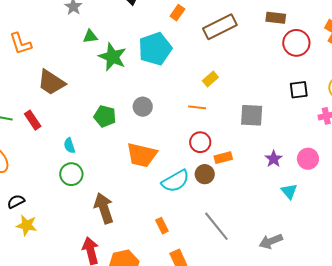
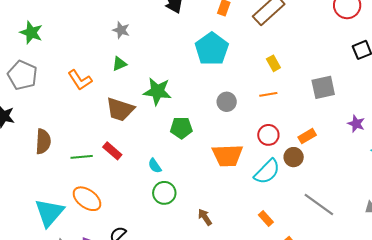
green triangle: (90, 36) -> (119, 64), moved
green star: (113, 57) -> (157, 91), moved
yellow rectangle: (210, 79) -> (273, 63), turned -63
gray circle: (143, 107) -> (227, 102), moved
red circle: (200, 142) -> (268, 135), moved
brown arrow: (104, 208) -> (205, 217), size x0.6

